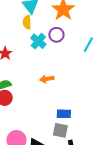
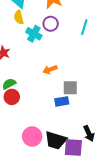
blue rectangle: (64, 114) -> (62, 101), moved
gray square: (60, 130) -> (70, 88), moved

